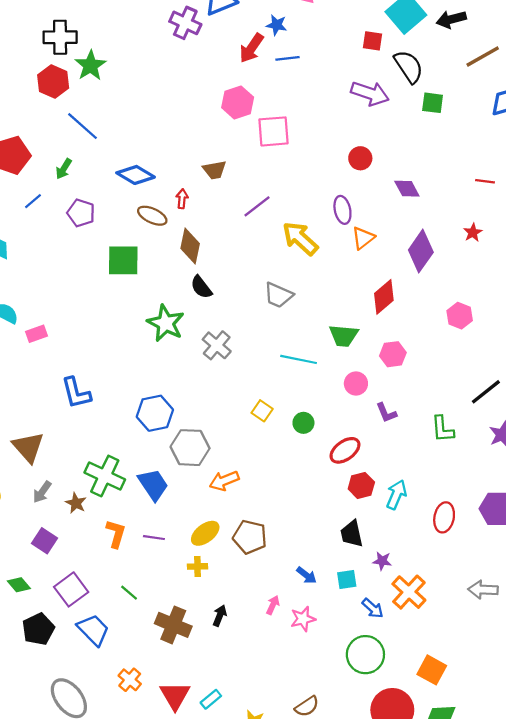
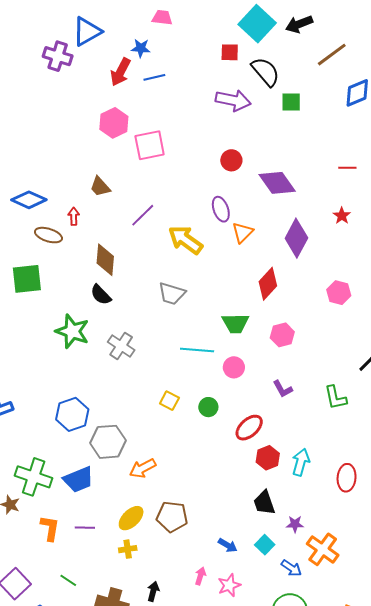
brown trapezoid: (214, 170) -> (100, 187), turned 65
purple diamond: (407, 189) -> (277, 183), size x1.5
brown diamond: (190, 246) -> (105, 260), moved
pink circle: (356, 383) -> (234, 367), moved
blue trapezoid: (153, 485) -> (78, 479), turned 108
cyan square: (347, 579) -> (265, 545), turned -30

